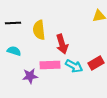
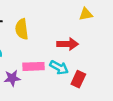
red arrow: (62, 44) -> (68, 44), moved, turned -72
red rectangle: (96, 63) -> (78, 79), moved, turned -35

